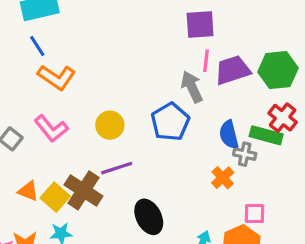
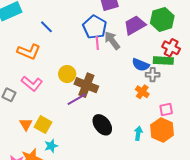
blue line: (37, 46) -> (46, 27), moved
pink line: (206, 61) -> (97, 43), moved
blue pentagon: (170, 122) -> (95, 27), moved
blue semicircle: (229, 135) -> (141, 65), turned -42
brown cross: (83, 190) -> (86, 85), moved
orange triangle: (28, 191) -> (26, 124), turned 48

